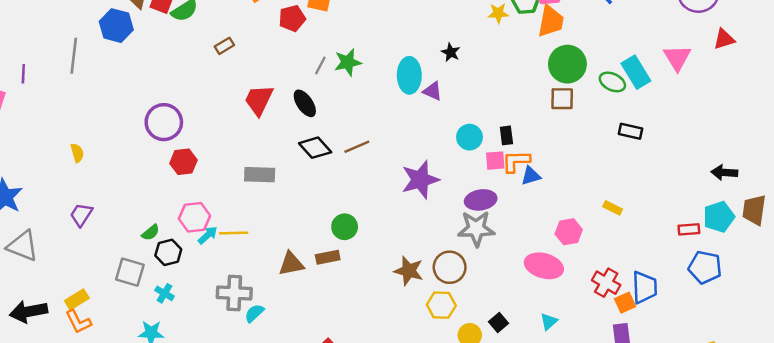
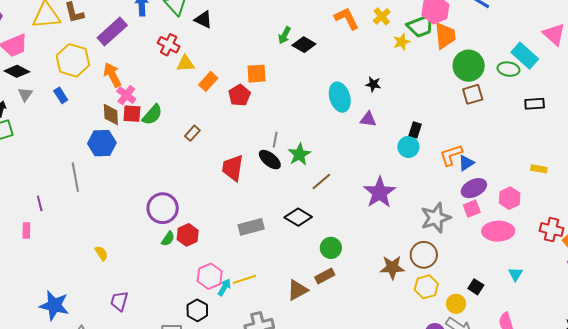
green star: (348, 62) -> (299, 154), moved
gray line: (320, 65) -> (275, 140), moved
cyan ellipse: (409, 75) -> (340, 97), moved
black rectangle: (506, 135) -> (415, 130), moved, turned 42
black diamond: (315, 148) -> (298, 217), moved
pink square: (495, 161) -> (472, 209), moved
purple ellipse: (481, 200) -> (474, 188), moved
green semicircle: (151, 233) -> (168, 239), moved

